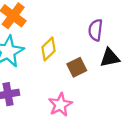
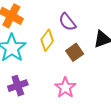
purple semicircle: (96, 30) -> (67, 22), moved, turned -36

